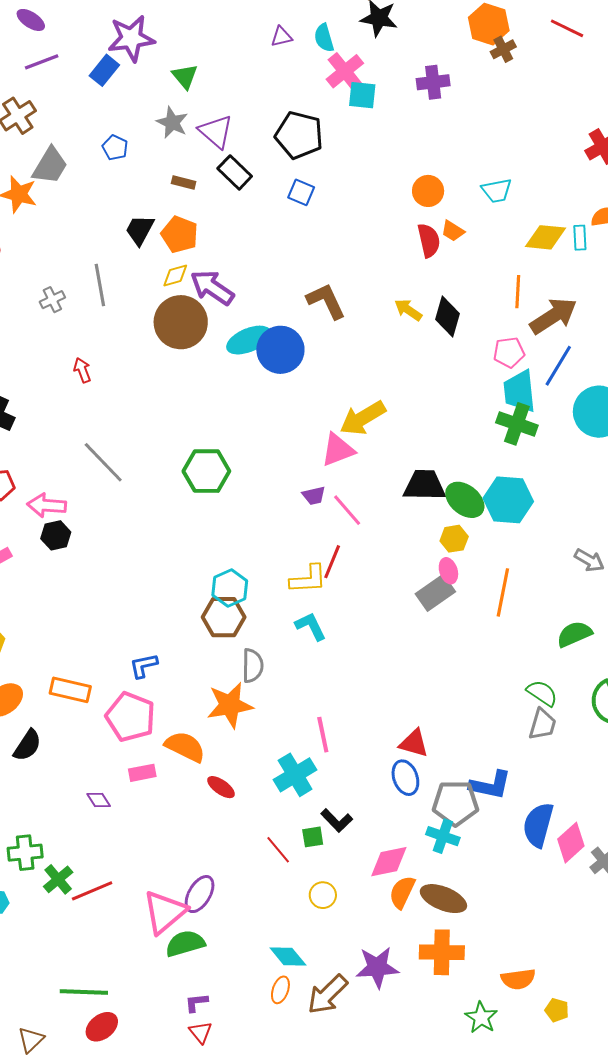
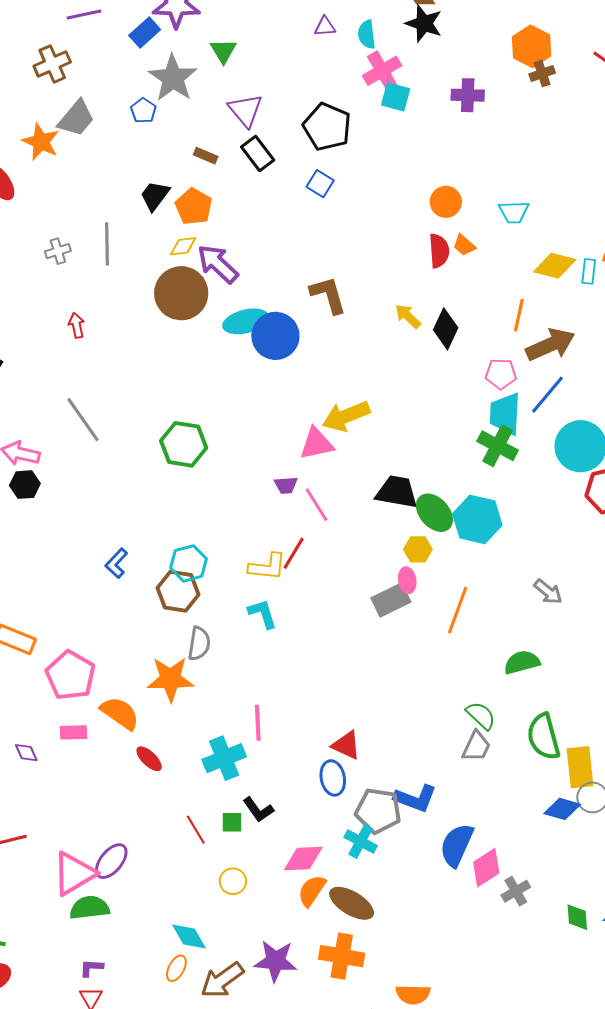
gray star: (172, 122) -> (173, 78), moved, size x1.5
blue L-shape: (144, 666) -> (116, 563), moved, turned -44

